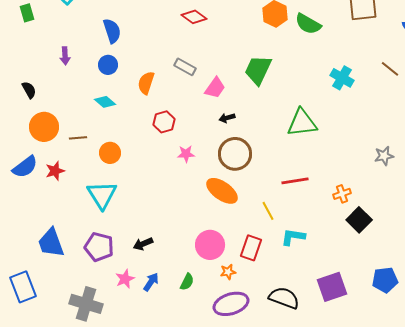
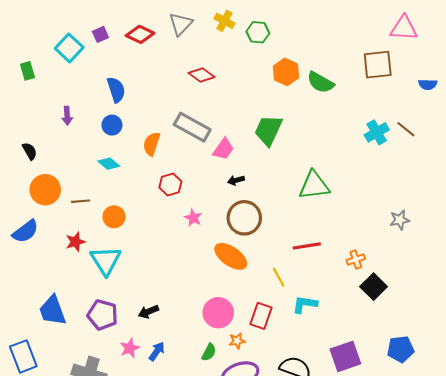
gray rectangle: (185, 67) -> (192, 127), size x1.6
cyan cross: (342, 78) -> (377, 132), moved, turned 30
pink star: (186, 154) -> (193, 218), turned 30
red star: (55, 171) -> (75, 242), moved
green semicircle: (187, 282) -> (209, 352), moved

